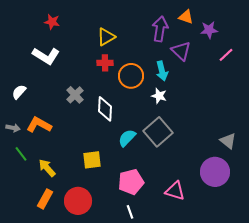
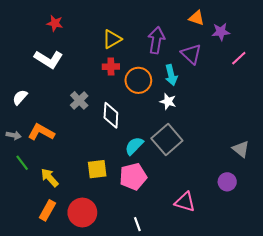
purple arrow: (160, 29) -> (156, 40), moved
purple circle: (215, 172) -> (227, 182), size x0.6
pink pentagon: (131, 182) -> (133, 177), moved

